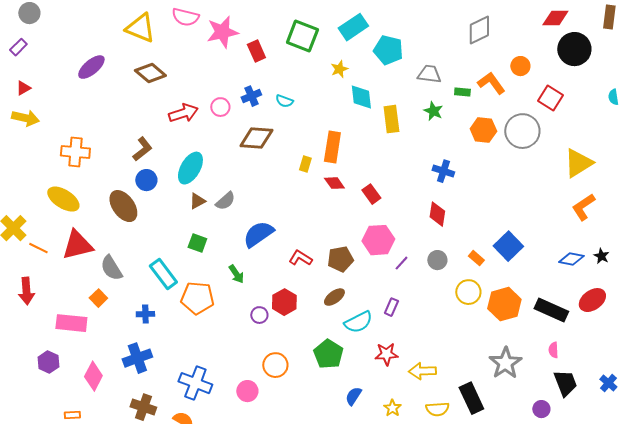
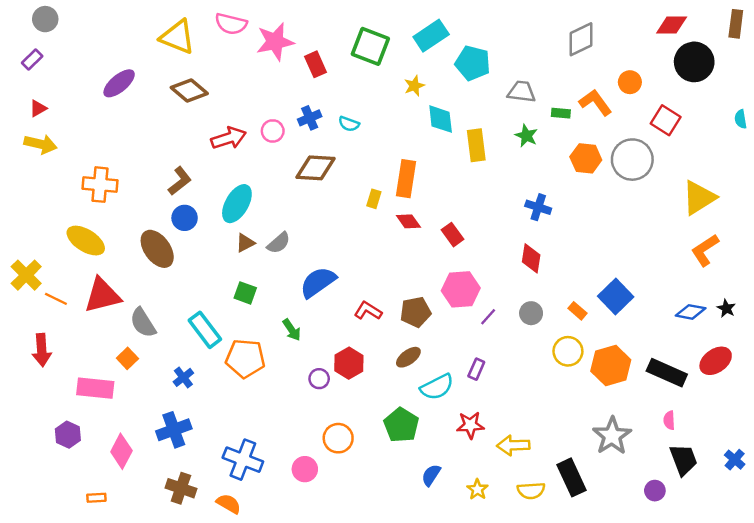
blue cross: (145, 314) -> (183, 377), turned -36

